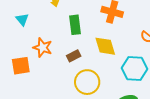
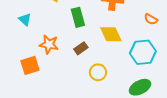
yellow circle: (87, 82) -> (98, 72), size x0.7

